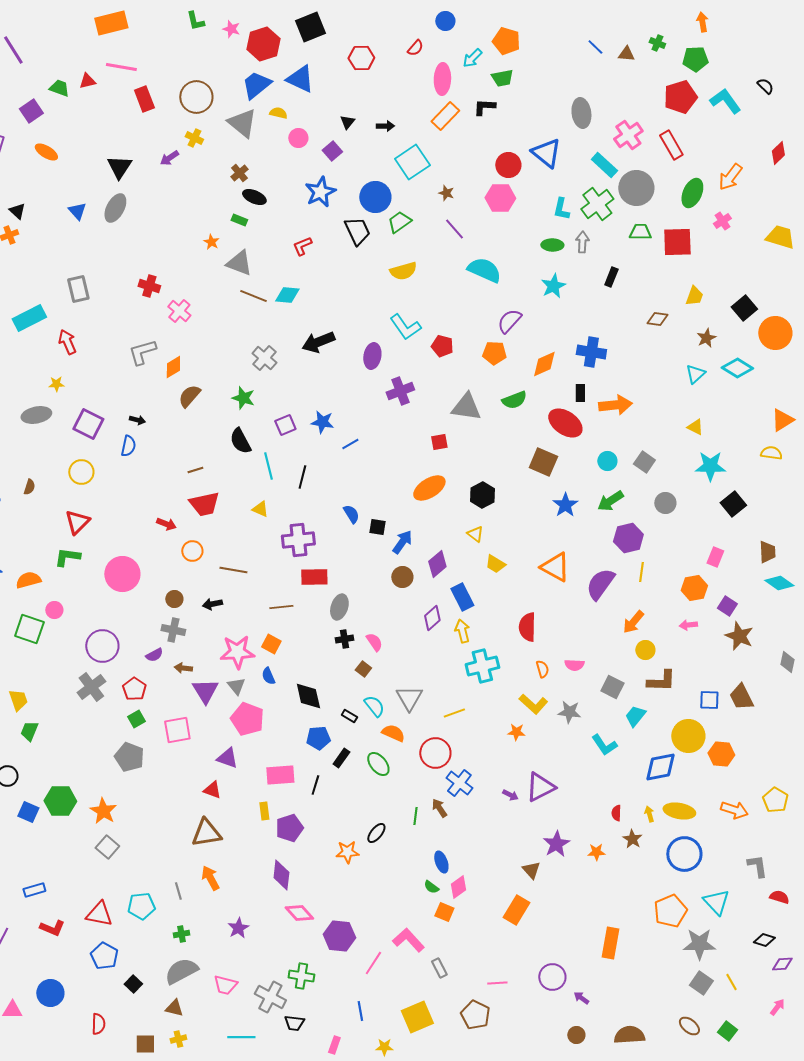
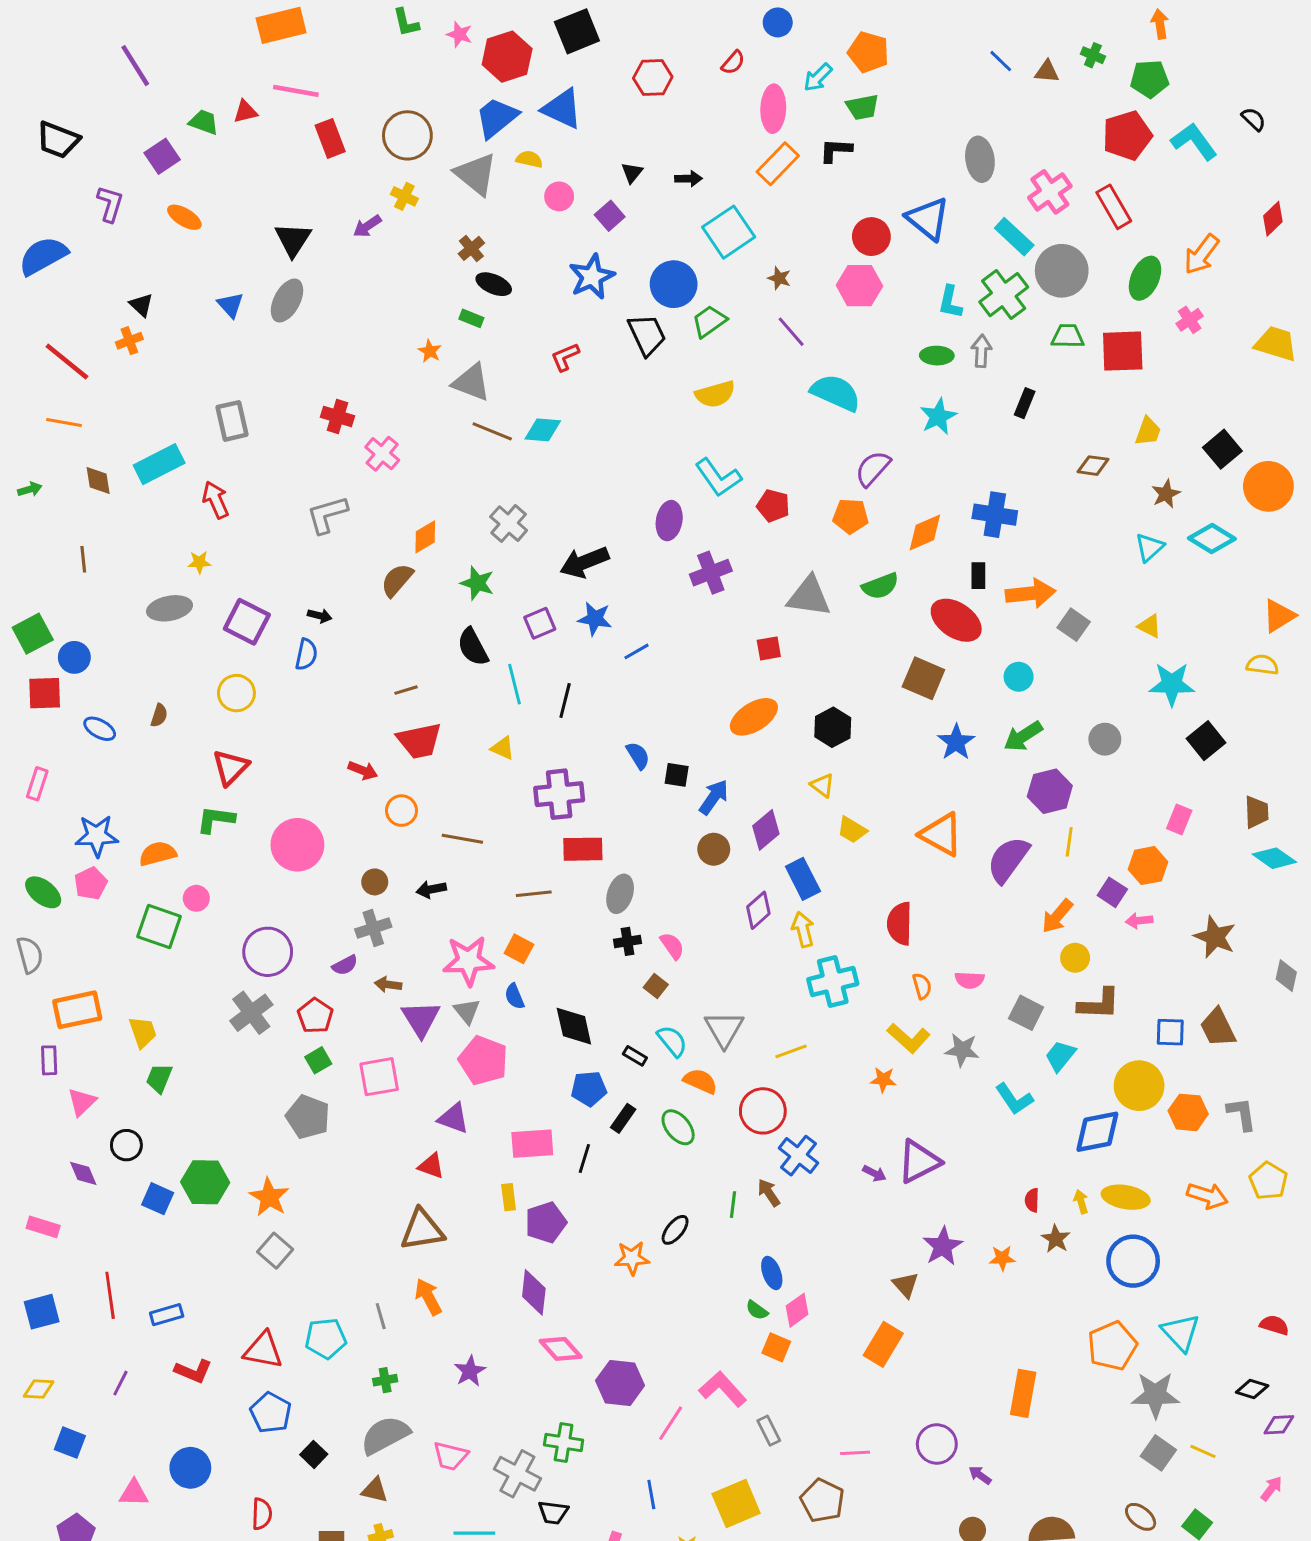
black arrow: (318, 342) -> (584, 562), moved
orange diamond: (173, 367) -> (425, 537), moved
gray square: (644, 462) -> (1074, 625), moved
purple square: (727, 606) -> (1112, 892), moved
gray cross: (173, 630) -> (373, 928), turned -30
gray L-shape: (757, 866) -> (1242, 1114), moved
yellow line: (731, 982) -> (1203, 1451), turned -36

